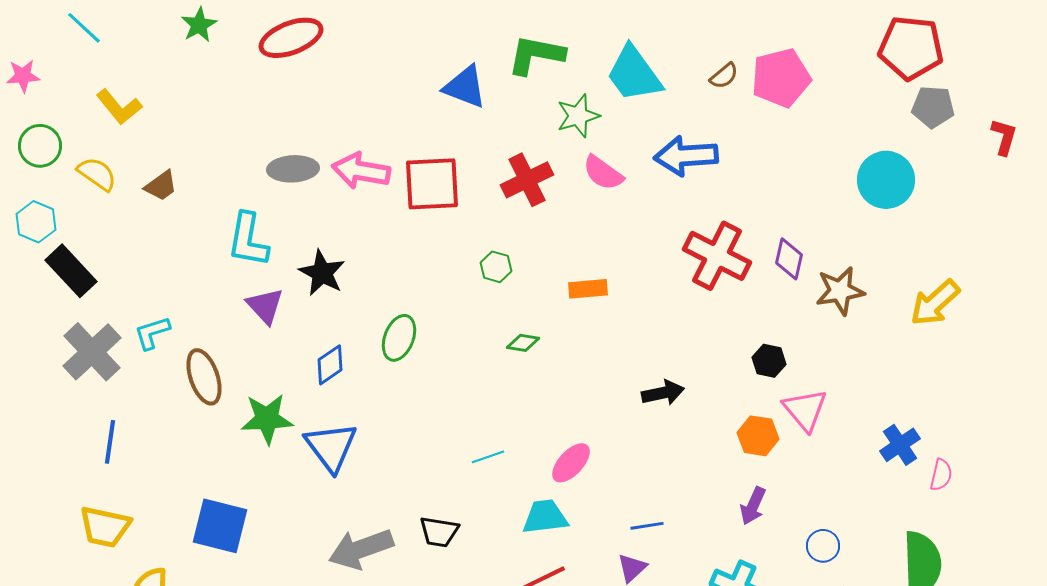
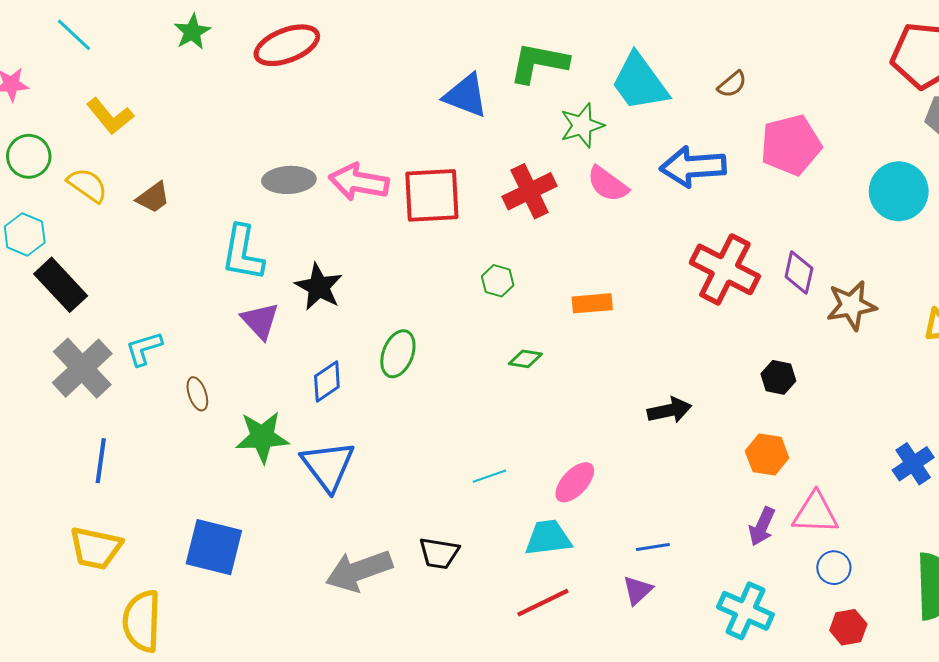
pink pentagon: (781, 78) -> (791, 145), moved
brown ellipse: (204, 377) -> (197, 394), size x0.6
pink triangle: (805, 410) -> (815, 513), moved, turned -48

